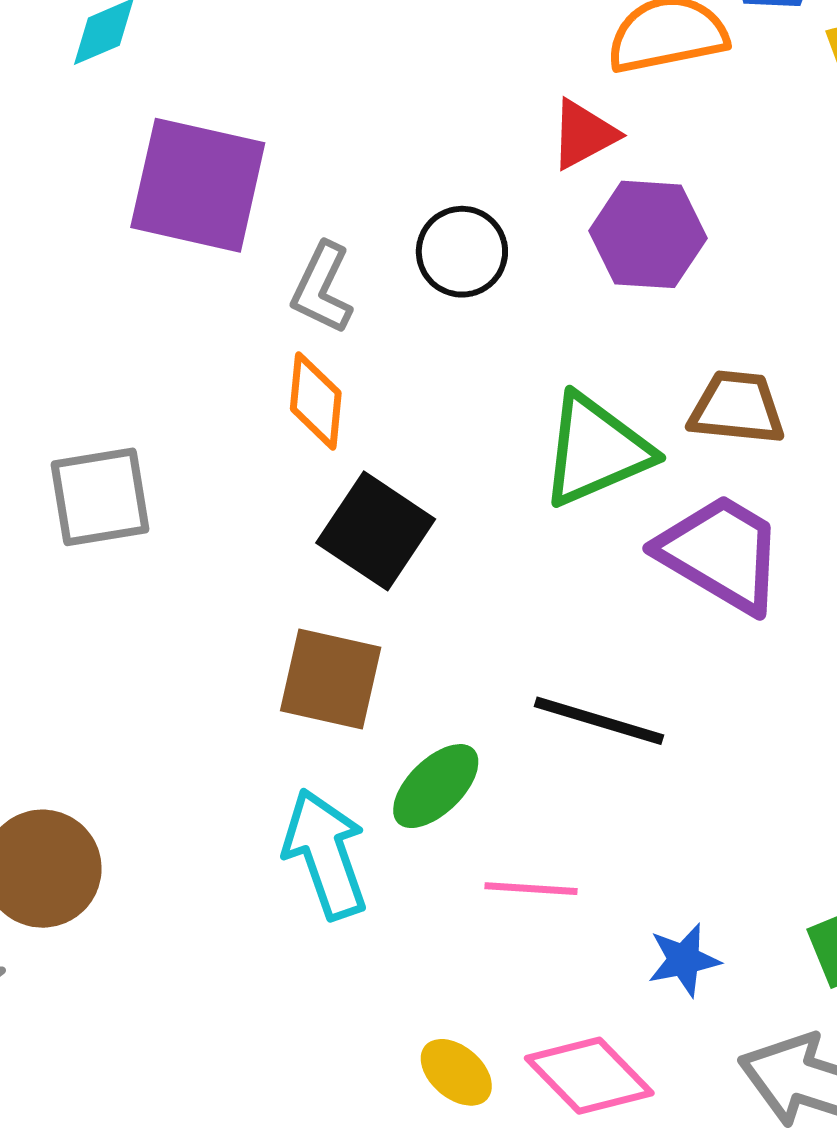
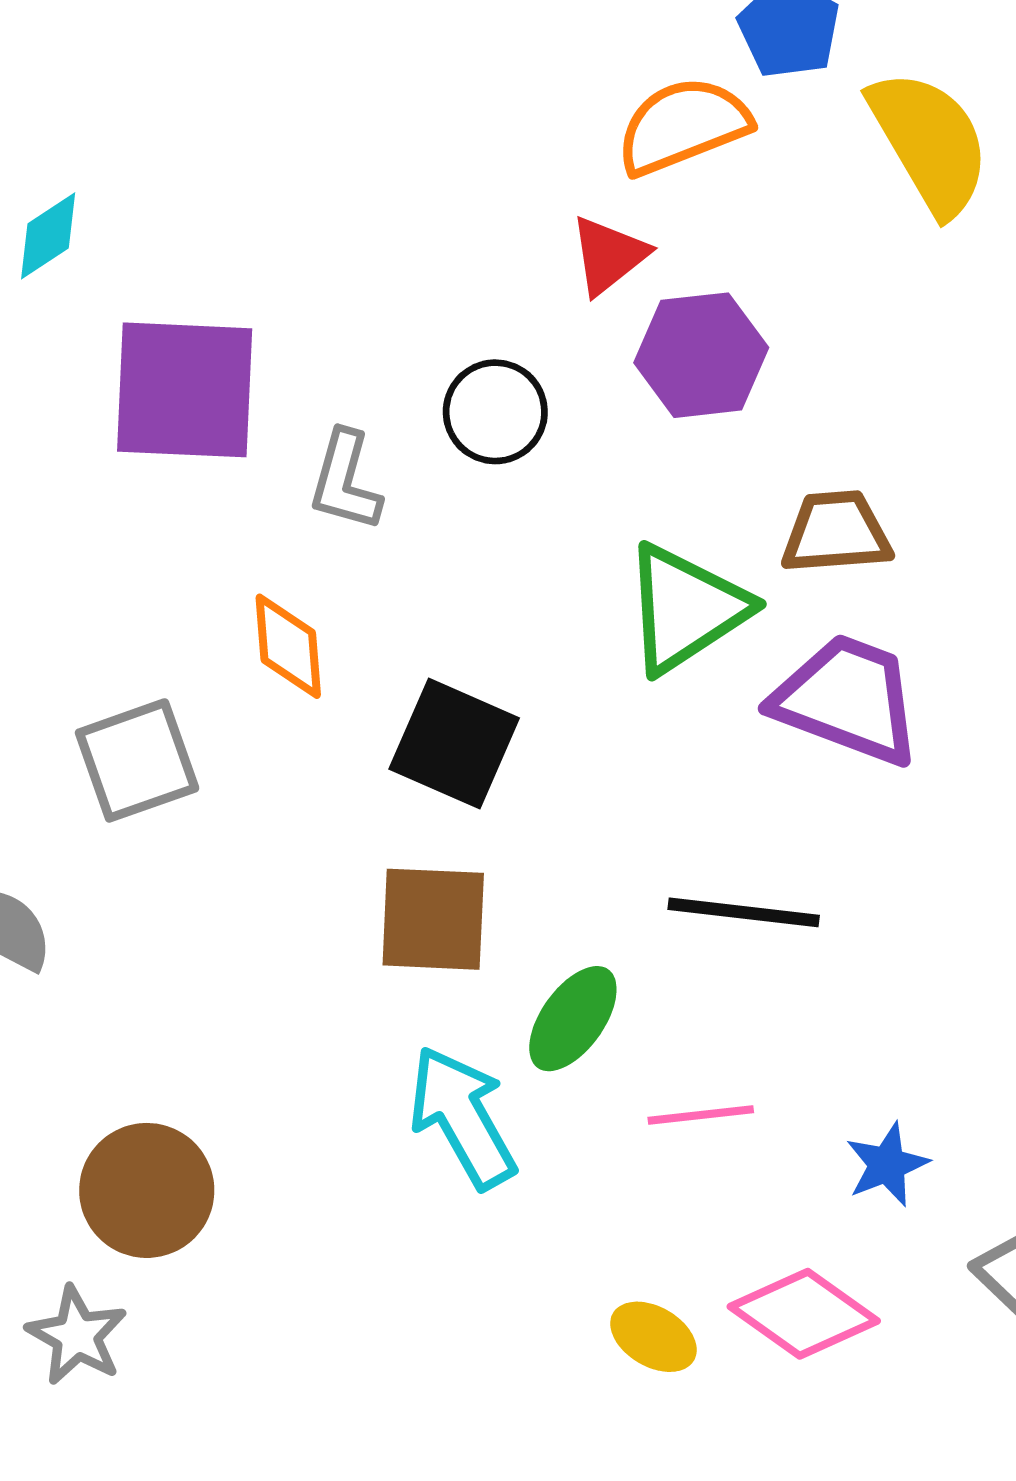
orange diamond: (316, 401) -> (288, 646), moved

